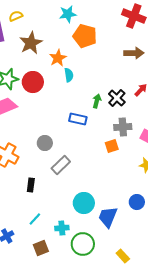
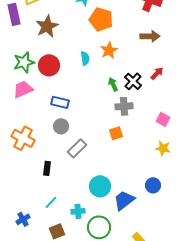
orange star: (58, 58) -> (109, 50), moved
green arrow: (97, 101) -> (113, 84), turned -40
blue rectangle: (78, 119) -> (60, 102), moved
gray cross: (123, 127) -> (124, 106), moved
orange square: (112, 146) -> (116, 133), moved
blue trapezoid: (108, 217) -> (124, 200), turned 30

